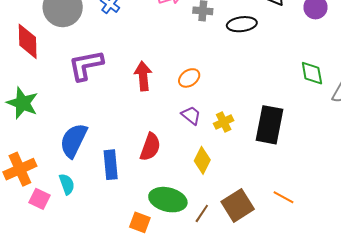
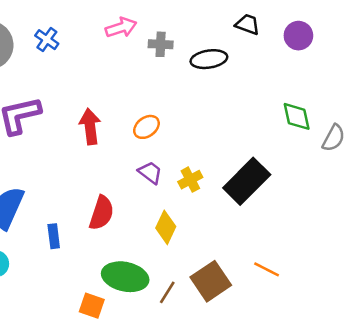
black rectangle: (270, 125) -> (247, 181), turned 36
blue rectangle: (111, 165) -> (54, 236), size x0.7

